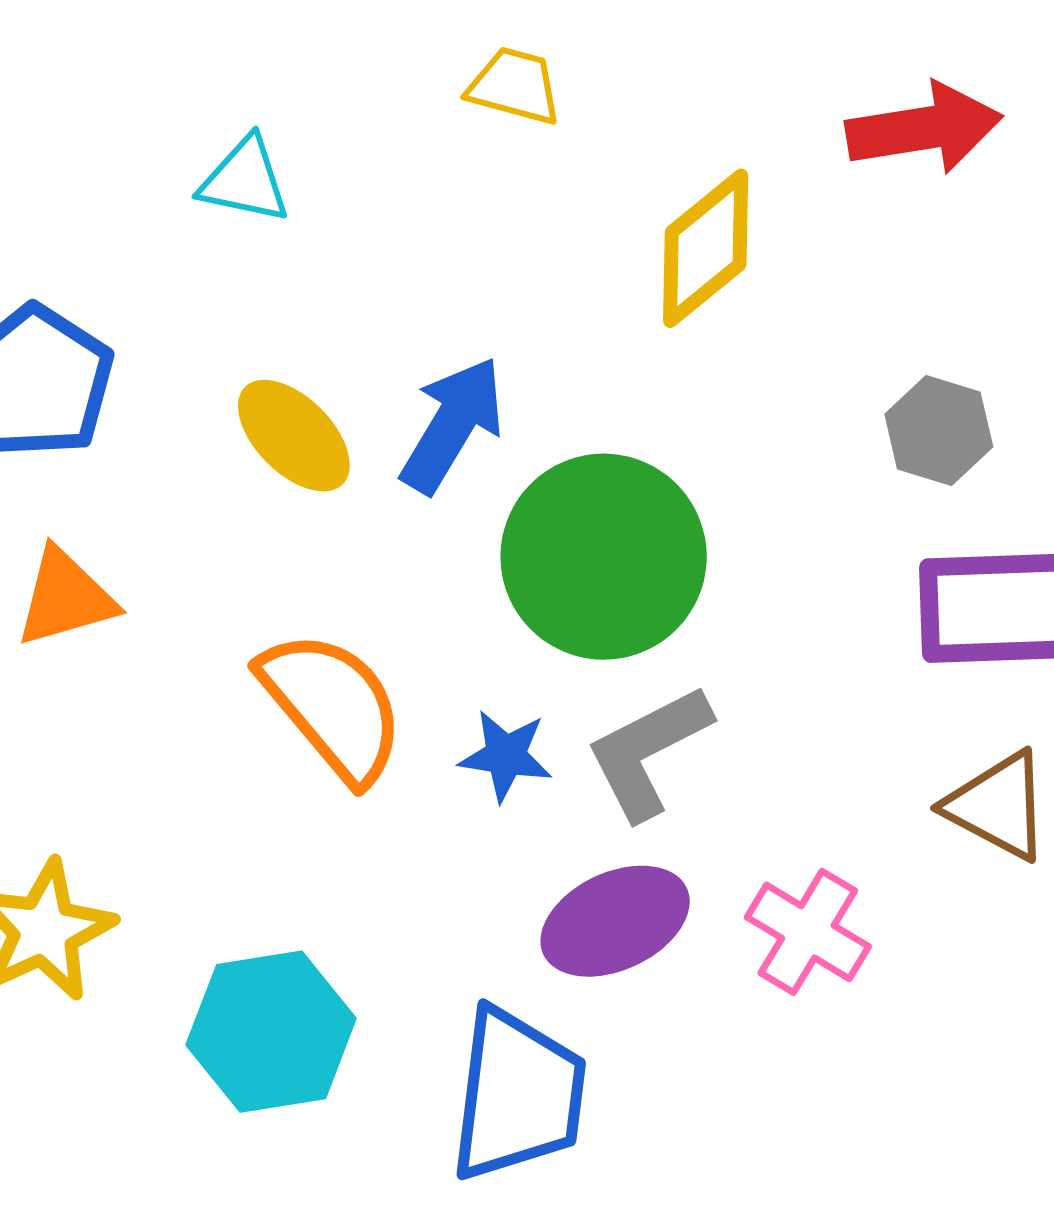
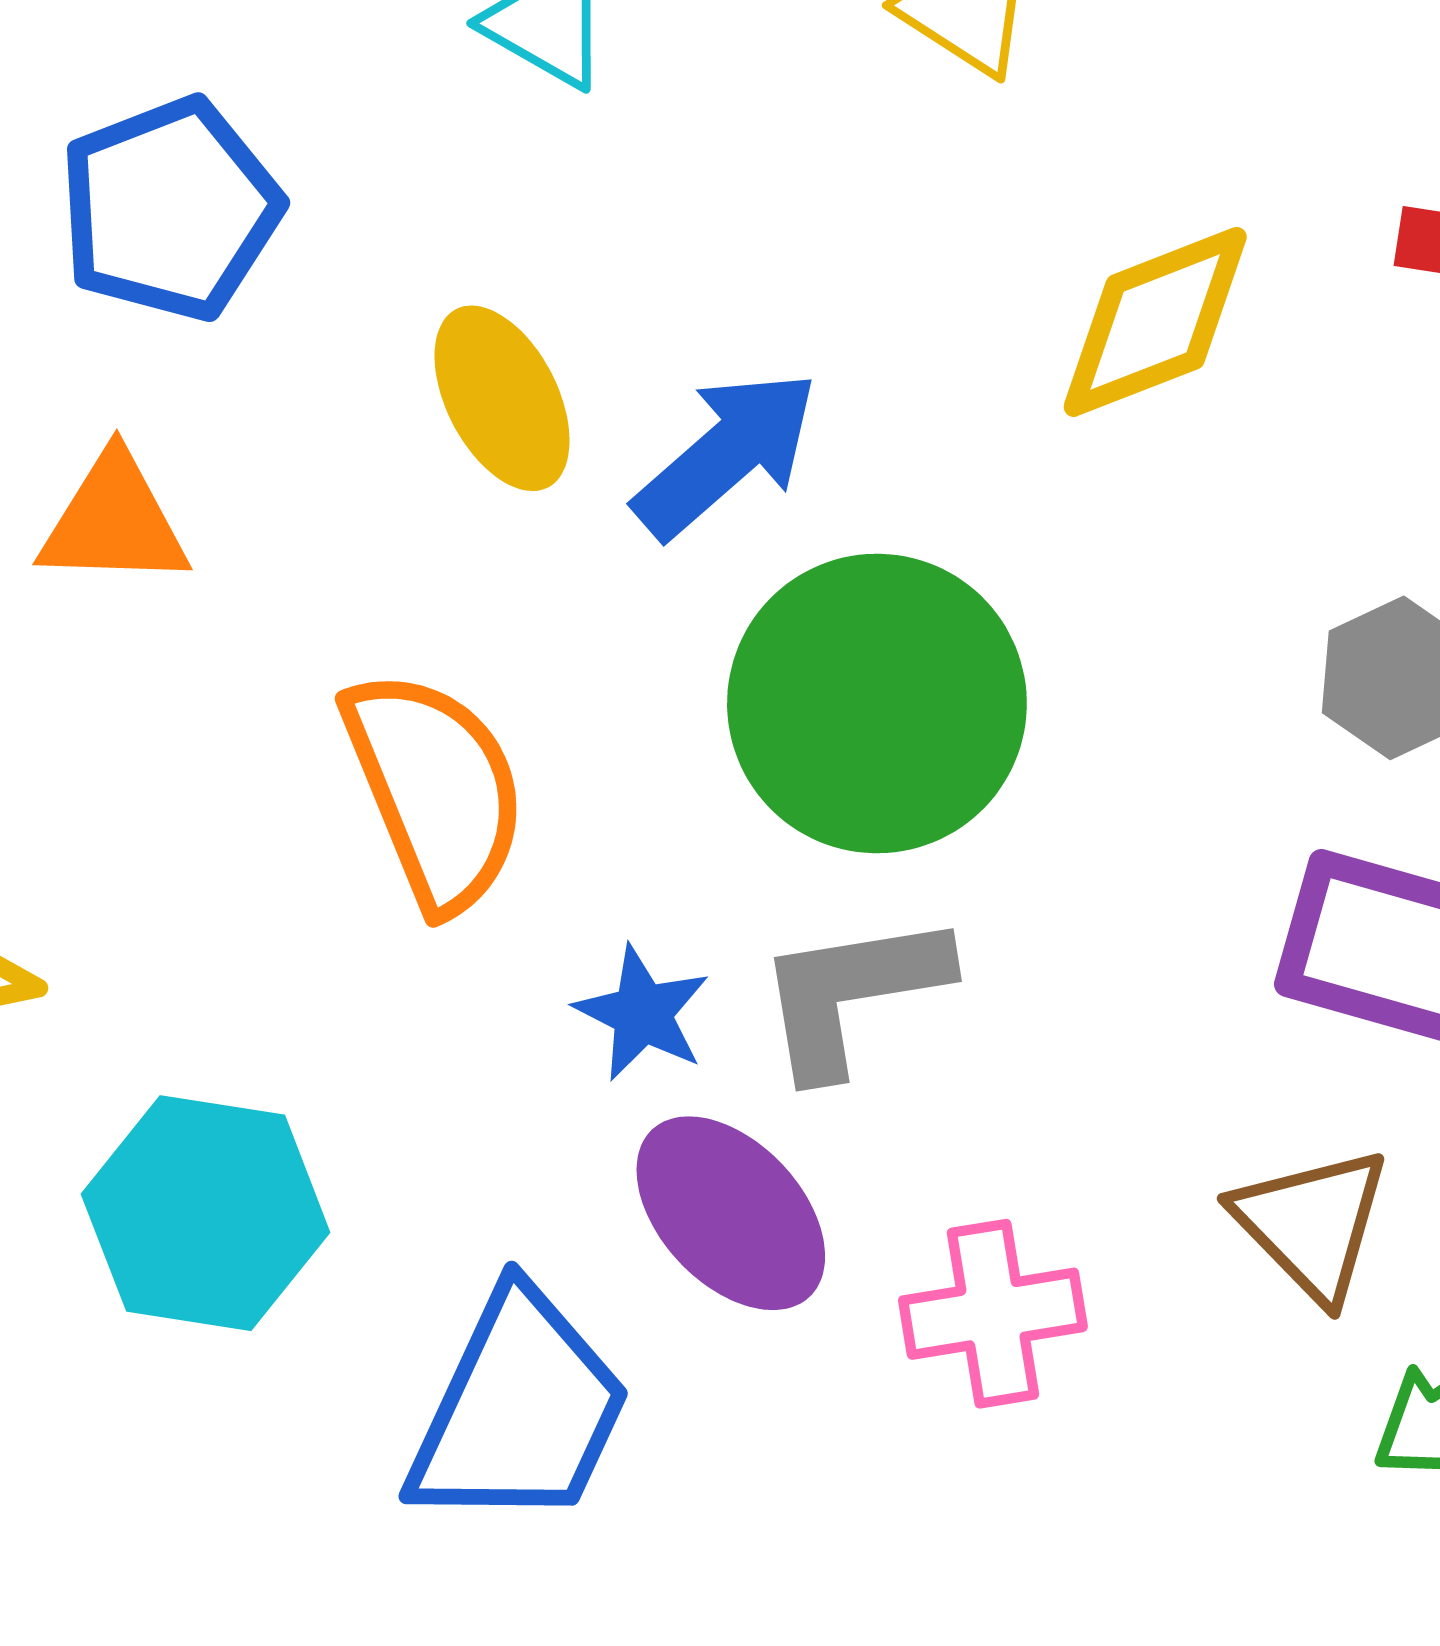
blue star: (506, 756) -> (642, 1013), moved
purple ellipse: (615, 921) -> (731, 1213), turned 54
pink cross: (808, 932) -> (993, 1314), turned 32

